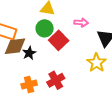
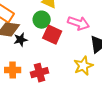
pink arrow: (81, 23) -> (78, 23), size x1.5
red square: (59, 40) -> (52, 35), turned -36

